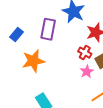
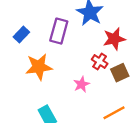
pink star: (87, 71) -> (81, 84), moved

